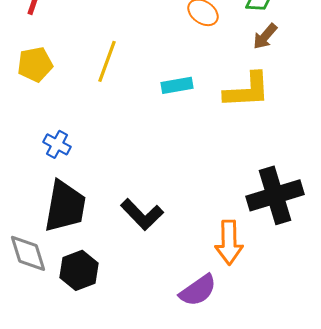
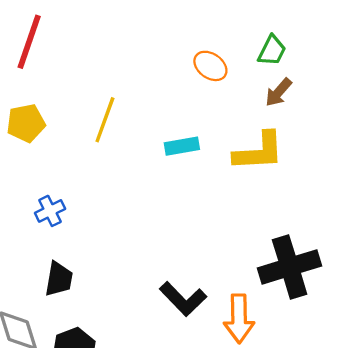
blue cross: (57, 144) -> (50, 211), turned 36
black trapezoid: (65, 206) -> (59, 279), size x0.6
black L-shape: (142, 214) -> (183, 299), moved

